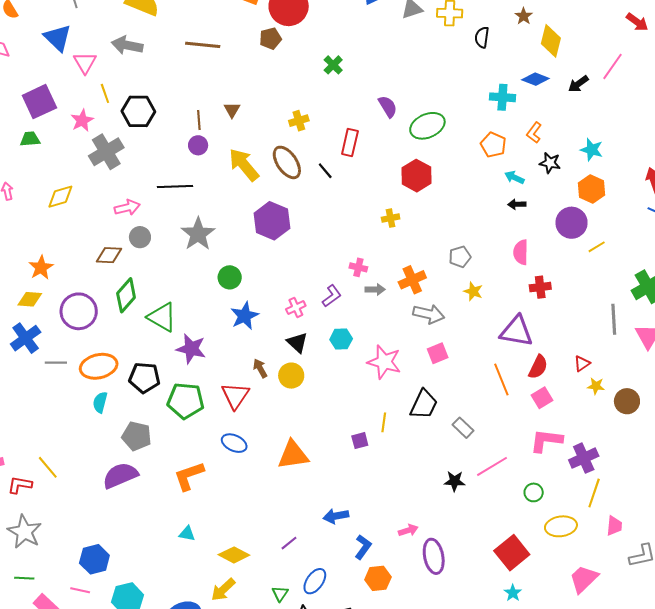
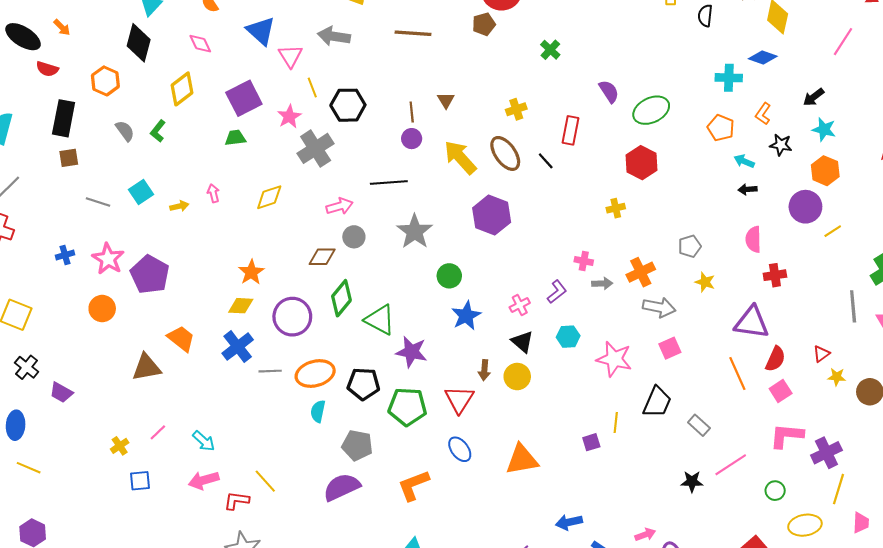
black arrow: (578, 84) -> (814, 97), moved
brown arrow: (260, 368) -> (484, 370), turned -144
blue ellipse: (234, 443) -> (460, 449), turned 30

